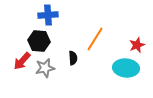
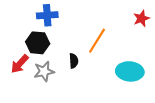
red star: (137, 45) -> (141, 18), moved

